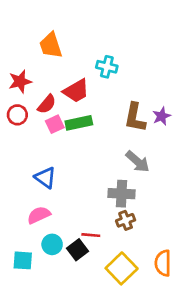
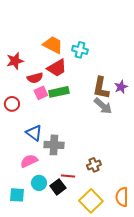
orange trapezoid: (51, 45) -> (53, 45), moved, turned 135
red semicircle: (47, 104) -> (35, 78), turned 35
red circle: (17, 115) -> (12, 104), moved
gray arrow: (138, 162) -> (103, 106), moved
gray cross: (122, 194) -> (54, 145), moved

